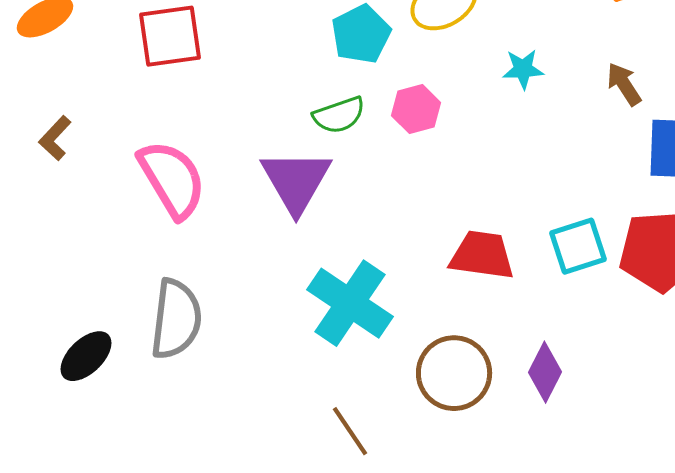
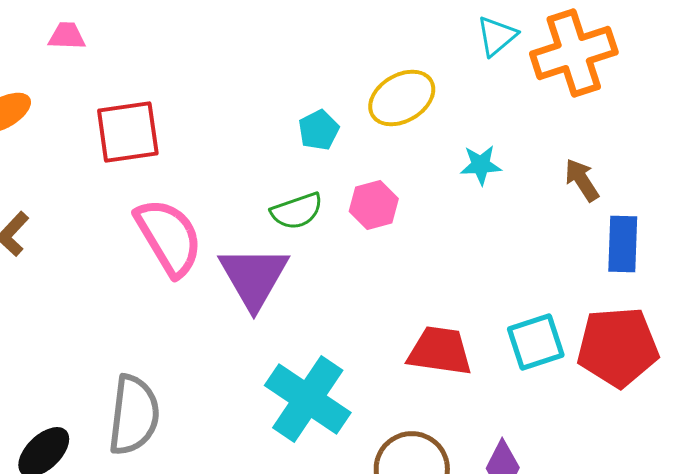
cyan pentagon: (361, 34) -> (319, 130), size x0.7
pink semicircle: (172, 179) -> (169, 237), moved

